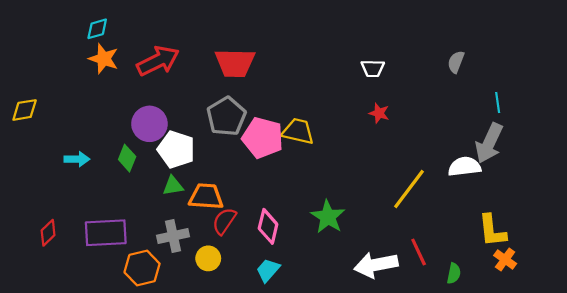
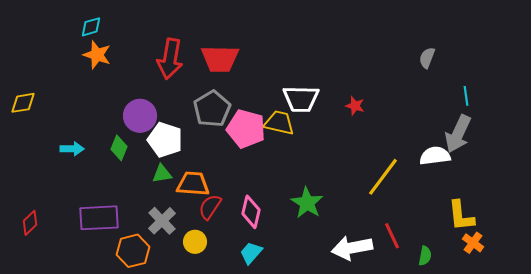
red arrow: (158, 61) -> (170, 59), moved, turned 126
white trapezoid: (373, 68) -> (301, 99), moved, size x1.6
red diamond: (48, 233) -> (30, 223), moved
gray cross: (173, 236) -> (162, 221), turned -32

